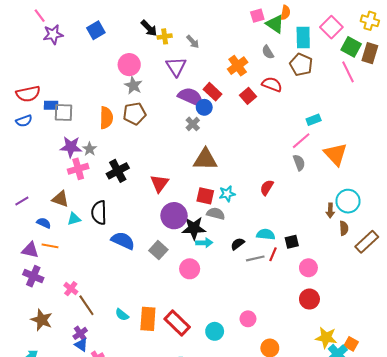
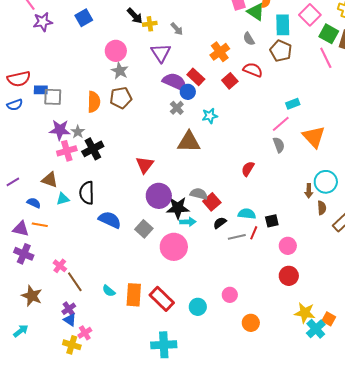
black cross: (118, 171) -> (93, 149), moved
cyan star: (227, 194) -> (210, 116), moved
red square: (205, 196) -> (212, 202), moved, turned 36
pink circle: (190, 269) -> (174, 247), size x1.4

